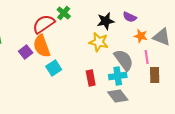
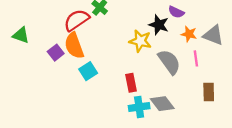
black star: (106, 21) -> (159, 25), moved, turned 30
brown rectangle: (155, 75) -> (209, 92), moved
cyan cross: (118, 76) -> (139, 107), moved

